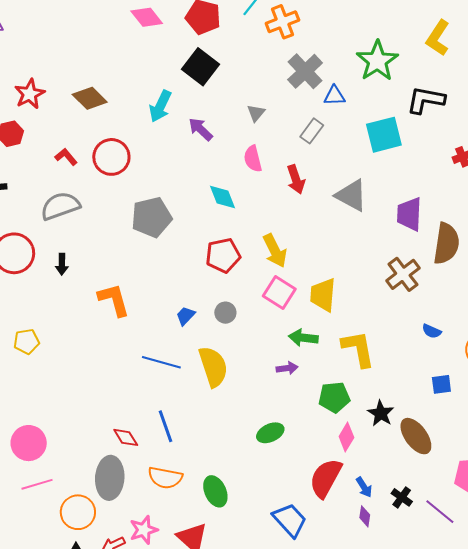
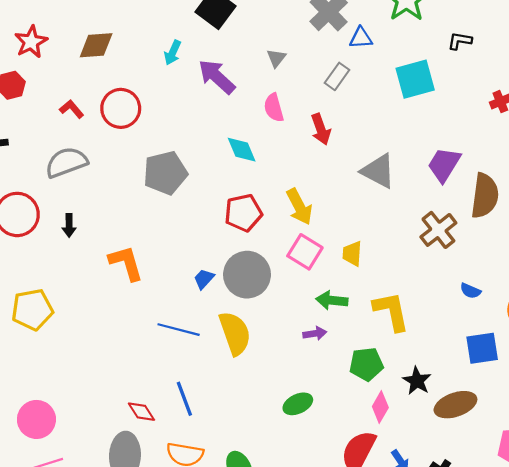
brown diamond: (90, 98) -> (96, 45), turned -48
black L-shape: (426, 100) -> (460, 41), size x0.6
cyan arrow: (160, 106) -> (173, 53), size x0.7
purple arrow: (201, 129) -> (217, 77), size x1.4
gray triangle: (351, 195) -> (378, 171), moved
purple trapezoid: (409, 214) -> (444, 165), turned 30
yellow trapezoid: (323, 295) -> (352, 254), size x0.7
gray circle: (225, 313) -> (247, 275), size x2.0
yellow pentagon: (26, 341) -> (32, 310), size x1.5
blue square: (441, 384) -> (482, 348), size x1.5
brown ellipse: (416, 436) -> (455, 405), turned -72

